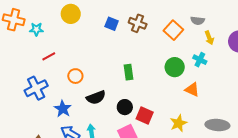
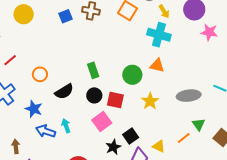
blue square: (112, 24) -> (66, 16), turned -32
cyan cross: (200, 60) -> (159, 35), size x1.6
green circle: (175, 67) -> (132, 75), moved
green rectangle: (129, 72) -> (93, 70), moved

